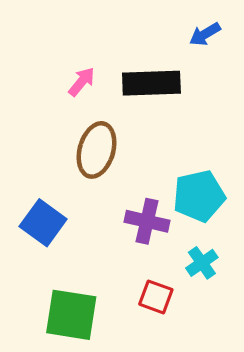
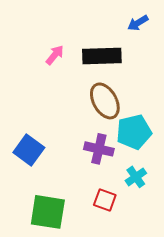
brown ellipse: (97, 150) -> (105, 101), moved, turned -45

